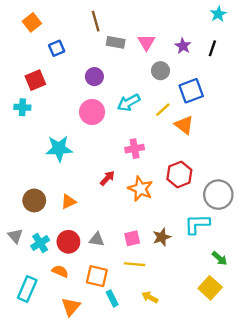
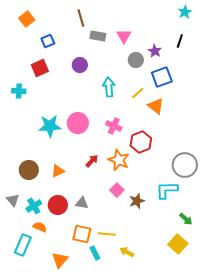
purple star: (183, 46) -> (155, 51), moved
red square: (35, 80) -> (40, 68), moved
cyan arrow: (129, 103) -> (109, 87), turned 114
pink circle: (92, 112) -> (78, 123), moved
pink cross: (135, 149) -> (114, 126), turned 35
red hexagon: (179, 175) -> (141, 142), moved
red arrow: (107, 178) -> (92, 161), moved
pink square: (132, 238) -> (117, 190), moved, turned -32
yellow line: (135, 264) -> (107, 234), moved
orange semicircle: (60, 271) -> (40, 227), moved

